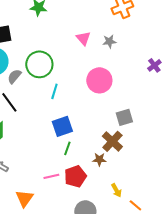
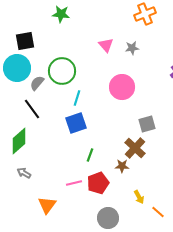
blue square: (62, 126) -> (76, 123), moved

